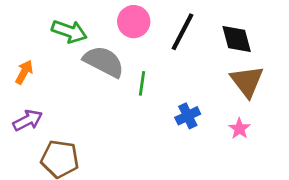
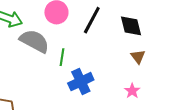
brown triangle: (247, 81) -> (138, 57), size x0.6
blue cross: (188, 116) -> (81, 82), moved, size x1.4

